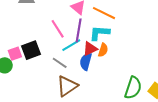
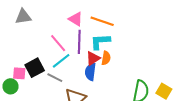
cyan line: (71, 45) -> (61, 61), moved
pink square: (15, 54) -> (19, 73), turned 32
gray line: (60, 63) -> (55, 78), moved

